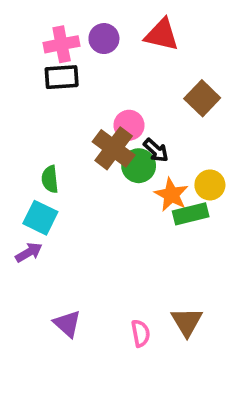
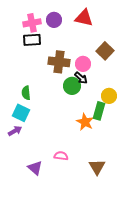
pink circle: (129, 125) -> (83, 64), moved
brown cross: (114, 148) -> (59, 62), moved, turned -30
orange star: (171, 195) -> (85, 122), moved
green rectangle: (191, 214) -> (99, 111), turned -60
pink semicircle: (141, 333) -> (61, 156), moved, turned -72

